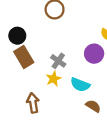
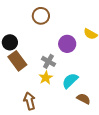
purple circle: (94, 54) -> (67, 44), moved
cyan semicircle: (80, 85) -> (70, 81), turned 120

